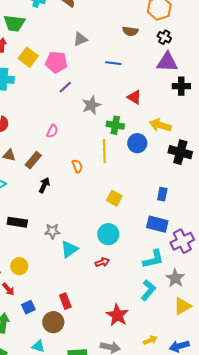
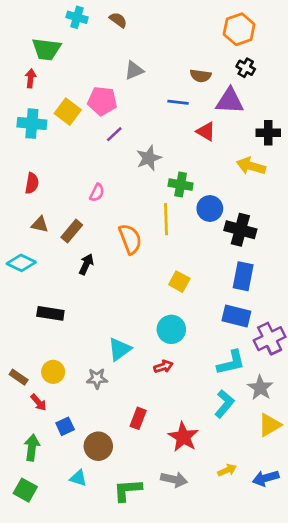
brown semicircle: (130, 31) -> (201, 76), moved
yellow square: (28, 57) -> (68, 112), moved
purple triangle: (167, 62) -> (230, 101), moved
red triangle: (134, 97) -> (206, 131), moved
yellow arrow: (160, 125) -> (251, 166), moved
black cross: (180, 152) -> (240, 230), moved
orange semicircle: (77, 166) -> (130, 239), size x1.6
blue rectangle: (162, 194) -> (243, 276), size x1.5
gray star: (52, 231) -> (97, 378), moved
red rectangle: (65, 301) -> (138, 418), moved, turned 42

